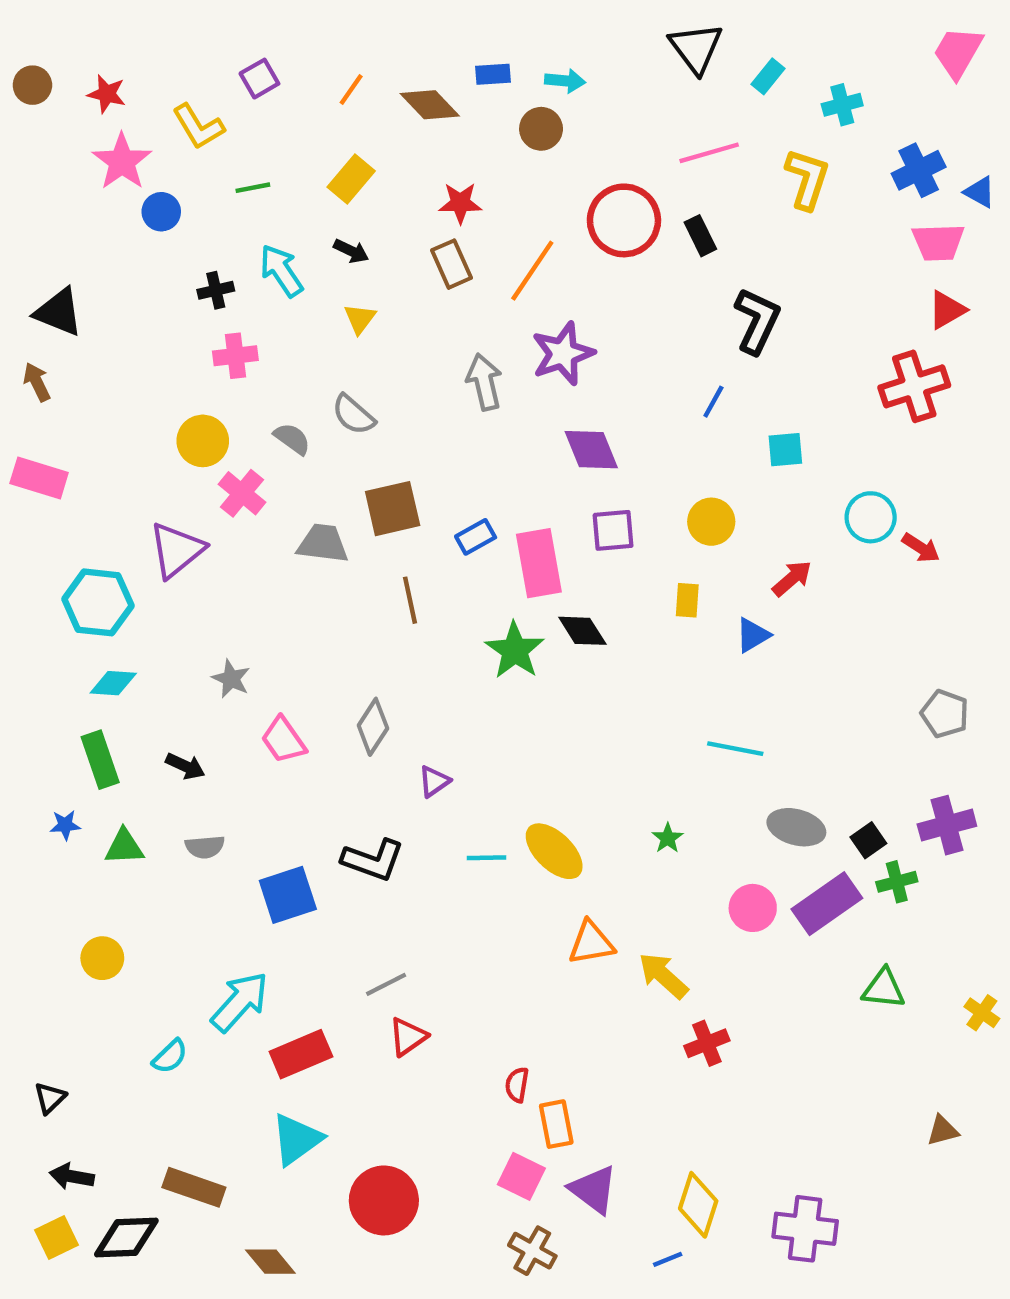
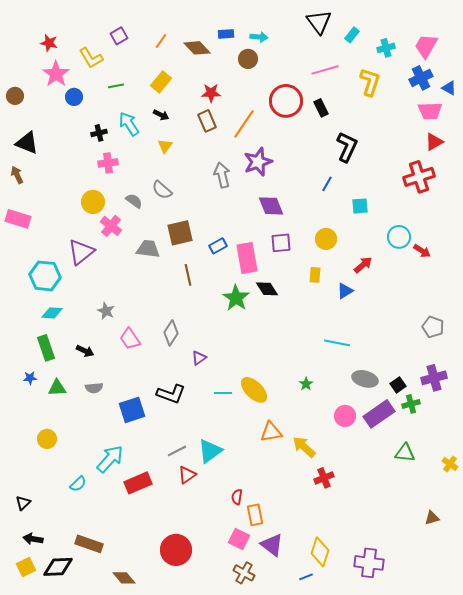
pink trapezoid: (958, 52) -> (426, 46), moved
brown circle: (32, 85) -> (15, 96), moved
cyan triangle: (297, 1139) -> (210, 451), moved

